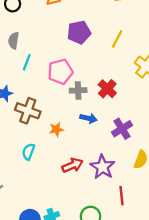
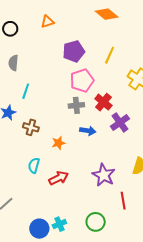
cyan line: (27, 62) -> (26, 91), moved
pink pentagon: (60, 72) -> (82, 81), moved
brown cross: (28, 111) -> (31, 127), size x0.7
purple cross: (122, 129) -> (120, 122), moved
red arrow: (72, 165) -> (59, 178), moved

